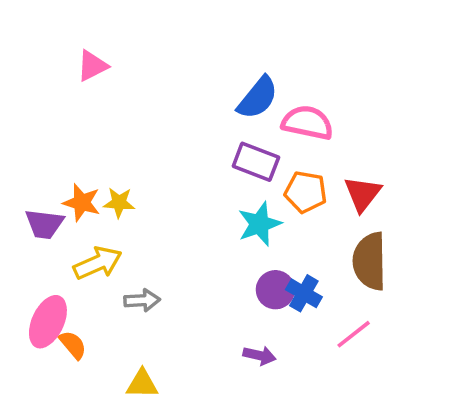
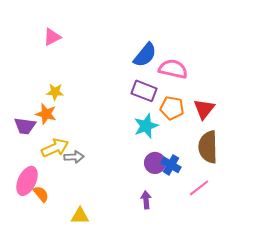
yellow star: (119, 203) -> (55, 92), moved
gray arrow: (142, 300) -> (74, 157), moved
purple arrow: (259, 355) -> (146, 200), turned -108

